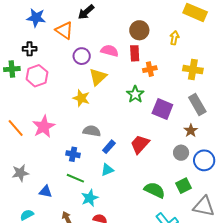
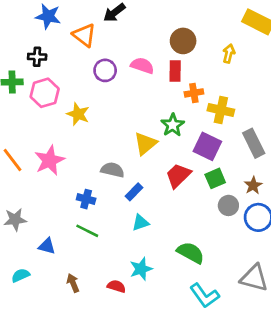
yellow cross: (193, 70) -> (221, 110), moved
yellow triangle: (98, 77) -> (145, 144), moved
yellow star: (81, 98) -> (78, 114), moved
brown star: (191, 131) -> (253, 185), moved
red trapezoid: (140, 144) -> (178, 175), moved
cyan triangle: (107, 170) -> (140, 223), moved
green square: (183, 186) -> (215, 178), moved
cyan star: (90, 198) -> (141, 269), moved

